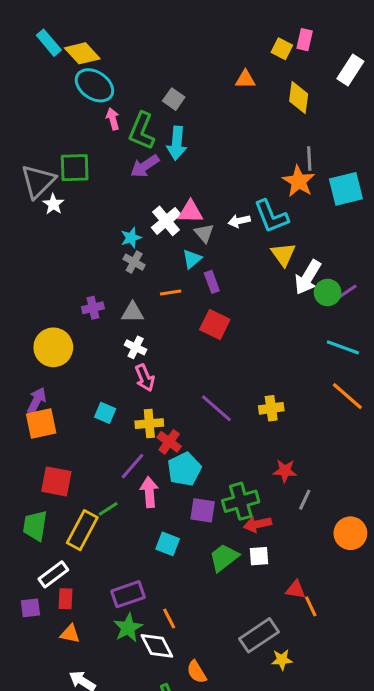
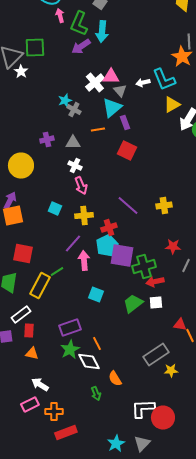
cyan star: (131, 238) -> (65, 100), moved
yellow triangle: (283, 254) -> (172, 104), turned 36
cyan triangle: (192, 259) -> (112, 108), size x1.5
red cross: (169, 442) -> (109, 228), moved, turned 35
purple square: (203, 510) -> (122, 256), moved, size x1.4

